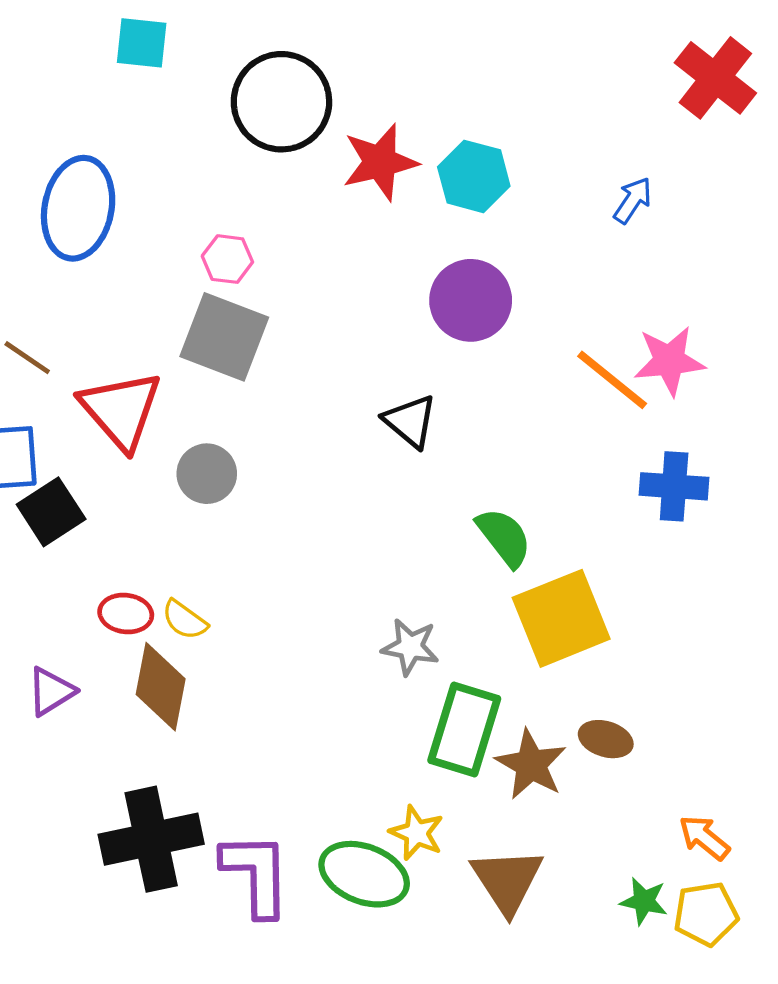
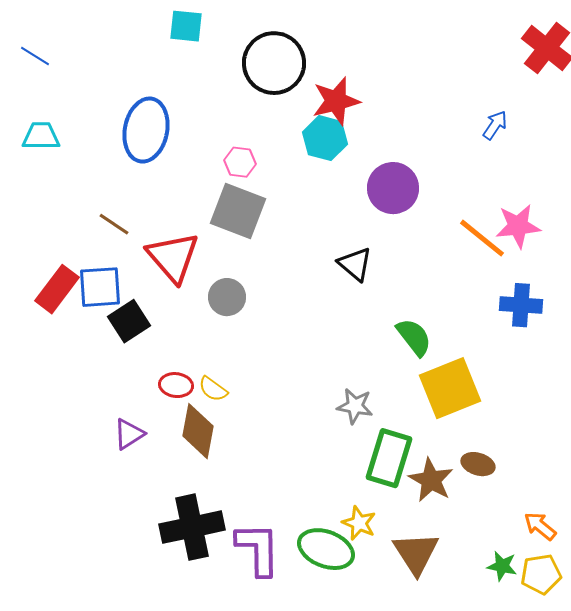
cyan hexagon: (474, 176) -> (325, 138), moved

